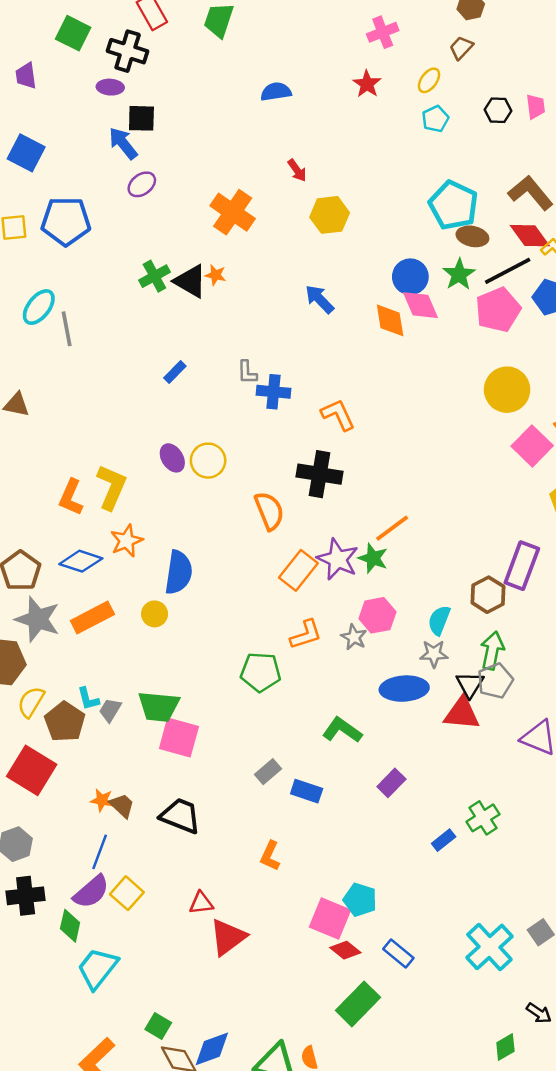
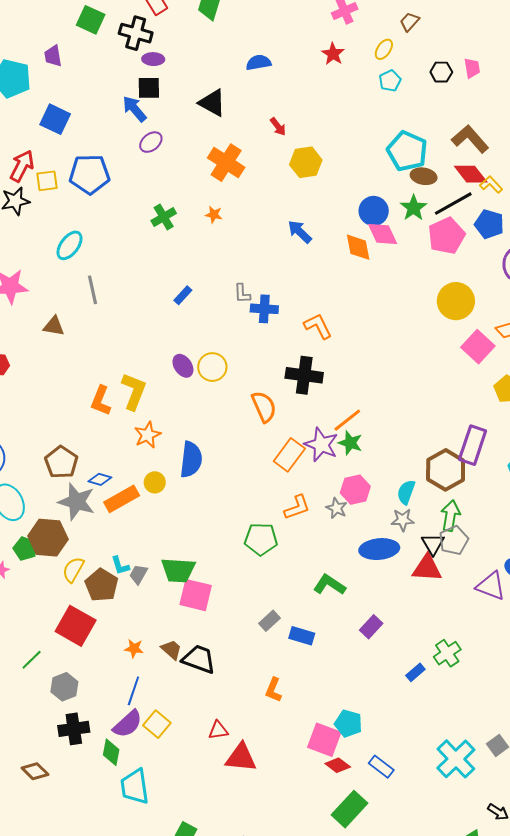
purple ellipse: (110, 87) -> (153, 59), moved
black triangle: (190, 281) -> (212, 103), moved
gray line: (67, 329) -> (92, 290), moved
orange line: (392, 528) -> (347, 420), moved
blue diamond: (81, 561) -> (100, 479), moved, size x0.7
brown hexagon: (488, 595) -> (446, 470), size x1.4
yellow circle: (155, 614) -> (155, 482), moved
brown trapezoid: (122, 806) -> (171, 650), moved
red triangle: (228, 937) -> (241, 758), turned 44
cyan trapezoid: (98, 968) -> (135, 787), turned -45

